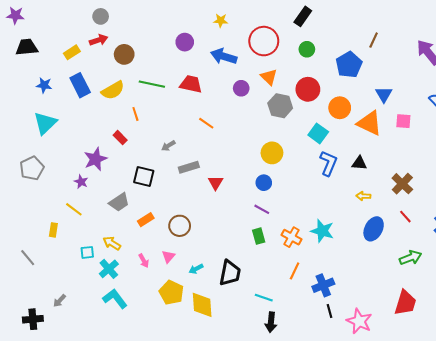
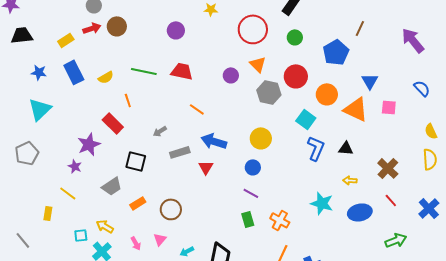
brown circle: (124, 54) -> (117, 26), moved
blue arrow: (224, 56) -> (214, 141), moved
yellow semicircle: (113, 90) -> (106, 77), size x0.7
red rectangle: (120, 138) -> (113, 123), size x1.5
blue ellipse: (374, 229) -> (360, 212), turned 50
cyan star: (322, 231) -> (322, 203), moved

